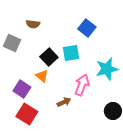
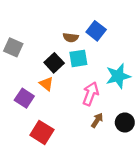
brown semicircle: (33, 24) -> (71, 37), moved
brown arrow: (64, 102) -> (97, 120), moved, turned -32
red square: (27, 114) -> (42, 132), moved

